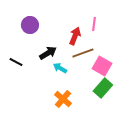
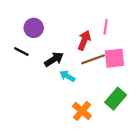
black line: (16, 62) -> (21, 51), moved
pink square: (102, 66) -> (115, 58), moved, turned -36
orange cross: (63, 99) -> (82, 111), moved

